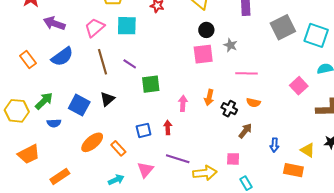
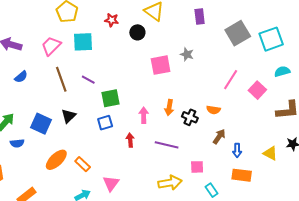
black circle: (206, 30) -> (137, 32), moved
cyan square: (316, 35) -> (271, 39), turned -35
blue semicircle: (62, 57) -> (21, 77), size x0.6
pink line: (246, 73) -> (231, 80), moved, turned -55
blue square: (144, 130) -> (105, 123), moved
brown arrow: (245, 131) -> (219, 137), moved
purple line: (178, 159) -> (167, 145), moved
orange rectangle: (293, 170) -> (242, 175), moved

